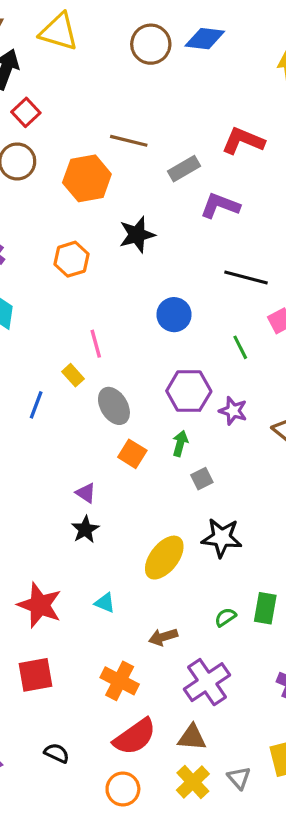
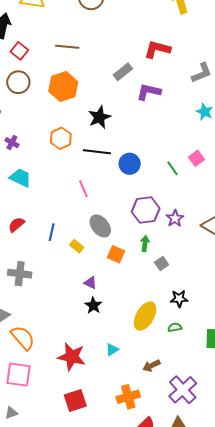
brown line: (129, 141) -> (67, 47), moved
black line: (246, 277) -> (97, 152), moved
green line: (240, 347) -> (173, 168), moved
yellow rectangle: (73, 375) -> (77, 246), moved
purple star: (233, 411) -> (175, 218), turned 30
black star: (222, 538) -> (179, 299), size x0.7
cyan triangle: (105, 603) -> (112, 349), turned -48
green semicircle: (225, 617) -> (175, 327), moved, turned 32
orange cross: (120, 681) -> (128, 397), turned -35

